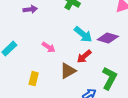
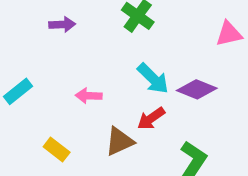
pink arrow: (49, 47) -> (89, 96), turned 144
yellow rectangle: (34, 79) -> (57, 149), turned -72

